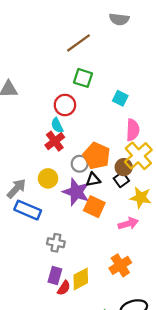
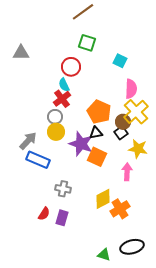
gray circle: (80, 164) -> (55, 117), moved
pink arrow: (128, 224) -> (127, 172), turned -72
yellow diamond: (81, 279) -> (103, 199), moved
red semicircle: (64, 288) -> (44, 214), moved

